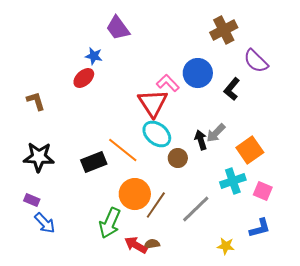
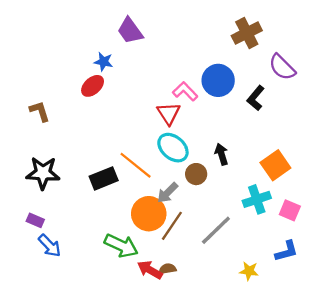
red triangle: (153, 103) -> (169, 113), size x0.7
gray arrow: (216, 133) -> (167, 193), moved
green arrow: (110, 223) -> (121, 246), turned -88

